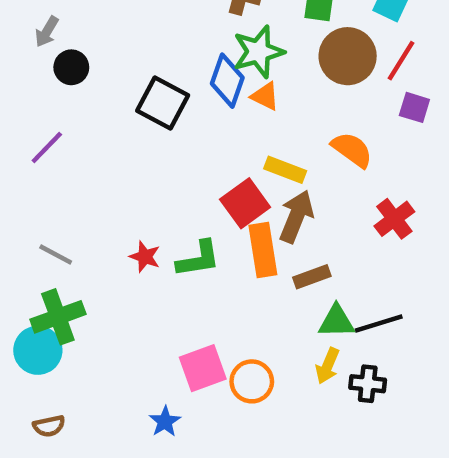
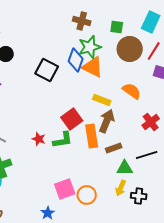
orange triangle: (265, 96) -> (93, 67), size x1.6
red square: (245, 203) -> (72, 119), moved
black line: (379, 324) -> (147, 155), moved

